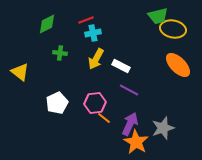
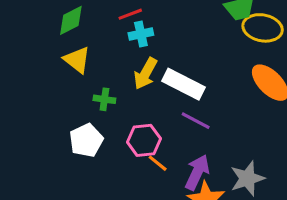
green cross: (60, 53) -> (104, 99), moved
white rectangle: (121, 66) -> (183, 84), size x1.5
yellow triangle: (20, 72) -> (77, 60), moved

